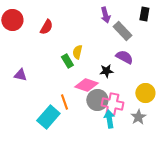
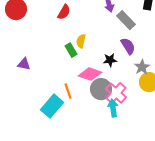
red semicircle: (46, 27) -> (64, 12), moved
purple semicircle: (124, 57) -> (128, 46), turned 30
pink cross: (112, 104) -> (116, 93), turned 30
gray star: (138, 117) -> (142, 67), moved

